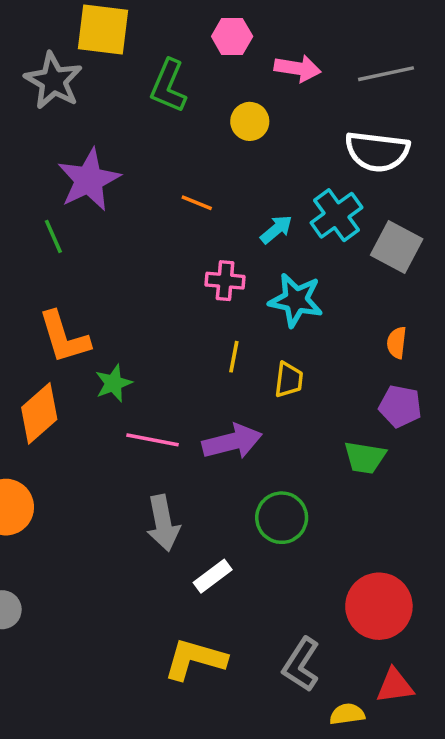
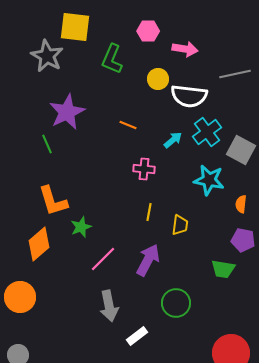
gray line: (386, 74) -> (235, 74), moved
white semicircle: (377, 151) -> (189, 96), moved
cyan star: (296, 300) -> (209, 180), moved
pink line: (152, 440) -> (103, 259), turned -56
purple arrow: (232, 442) -> (148, 260), turned -48

